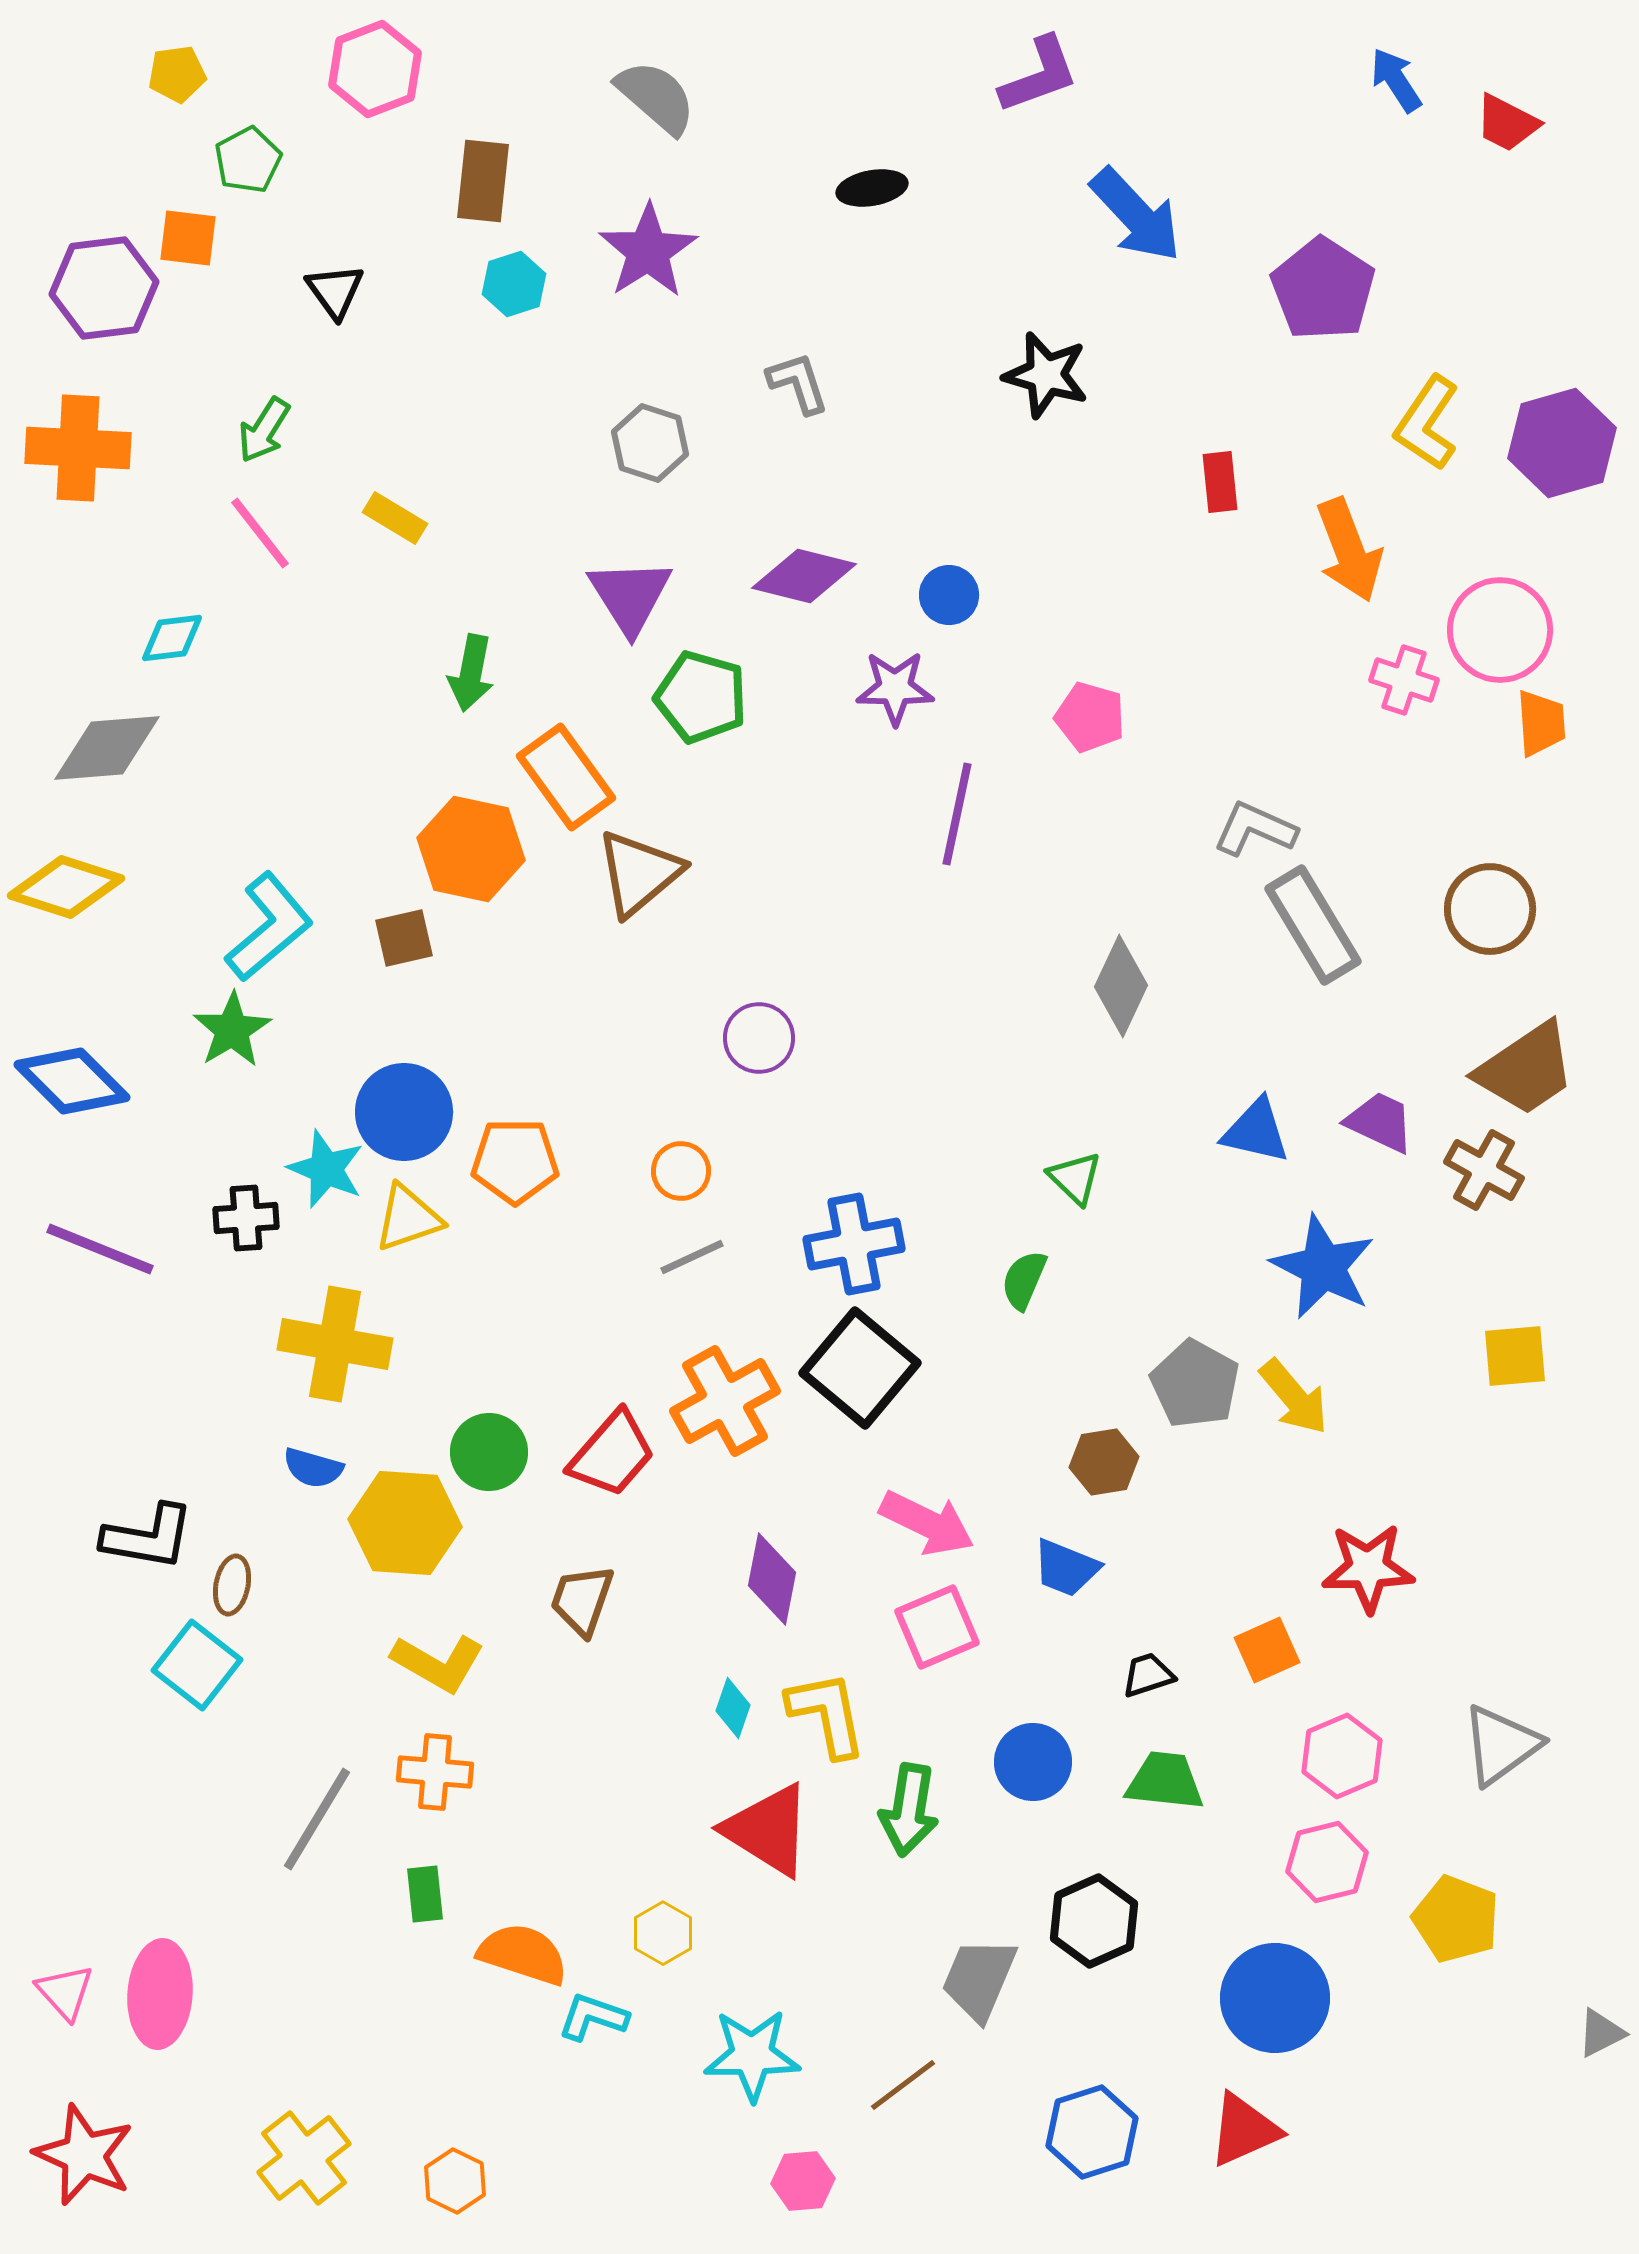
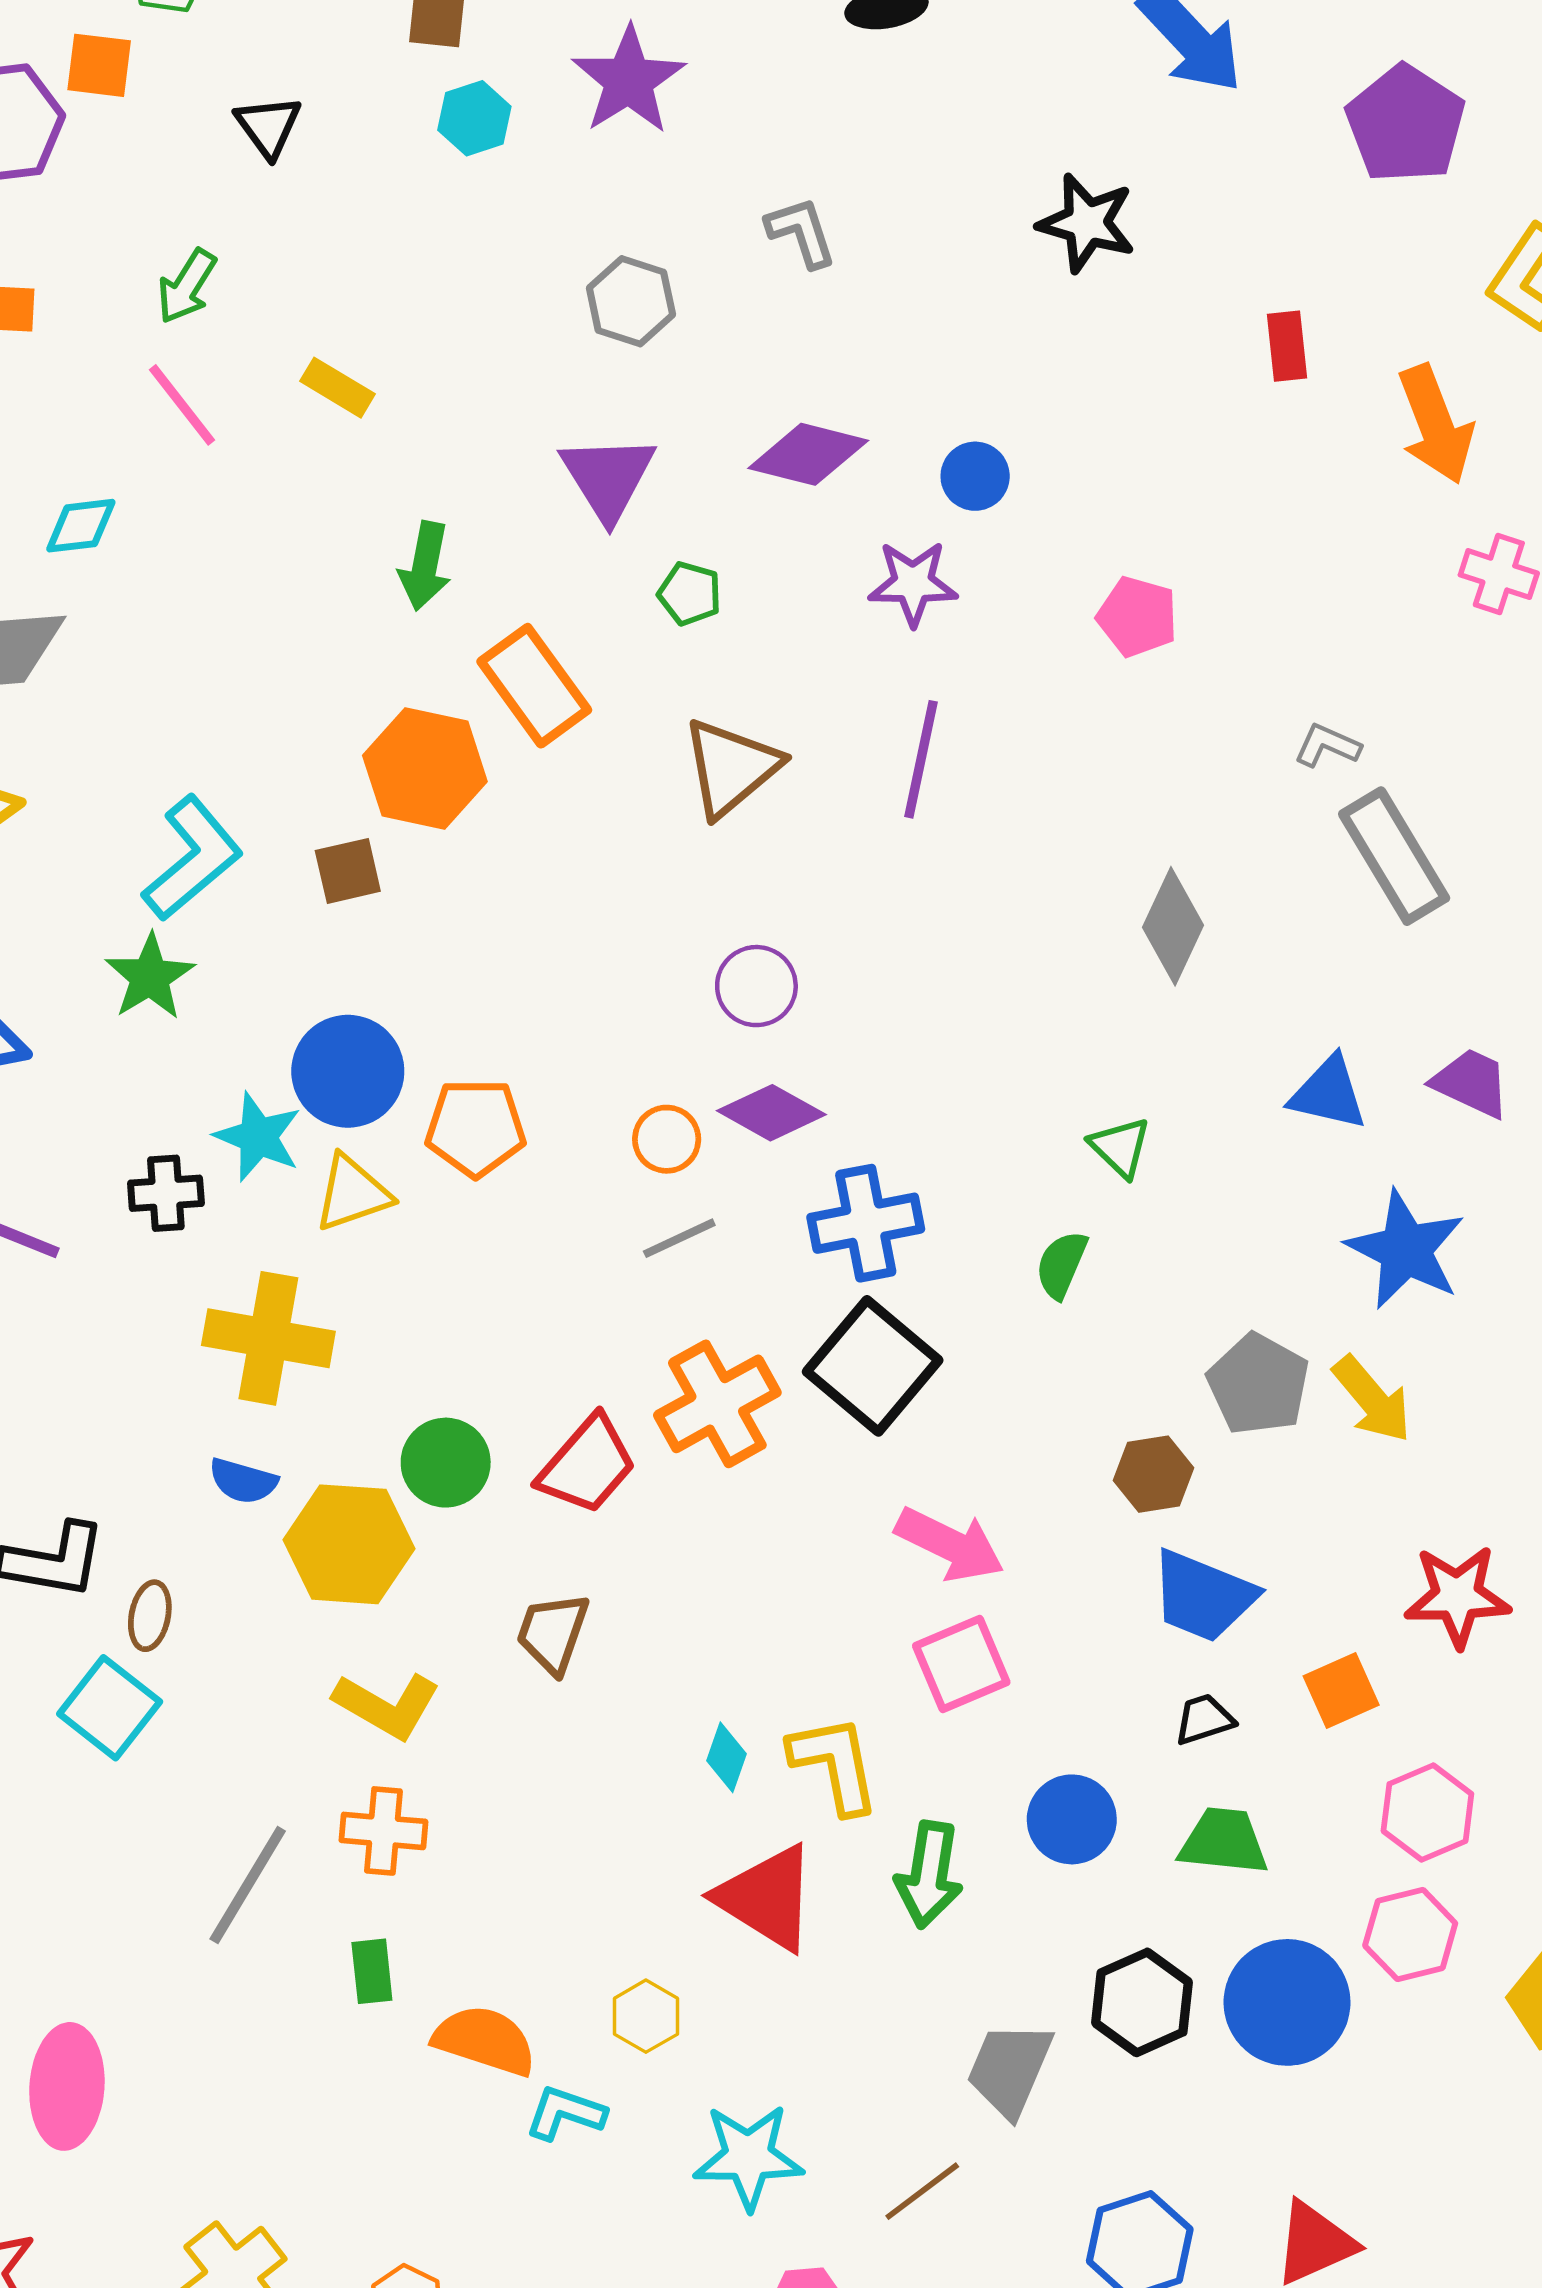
green pentagon: (701, 697) -> (690, 594), size x0.6
purple line: (957, 814) -> (921, 759), moved
gray L-shape: (1255, 829) -> (1327, 746), size x0.7
brown triangle: (639, 873) -> (731, 767), moved
blue trapezoid: (1066, 1568) -> (1203, 1596), moved, size x1.4
purple diamond: (772, 1579) -> (771, 1113), moved, turned -72
blue circle: (1275, 1998) -> (1287, 2002), moved

